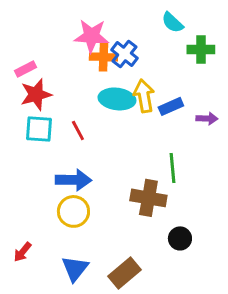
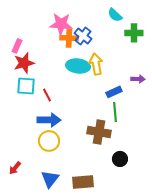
pink rectangle: (25, 69) -> (17, 46), turned -40
blue rectangle: (171, 106) -> (114, 92), moved
red line: (78, 130) -> (47, 95), moved
brown rectangle: (124, 273) -> (83, 182), turned 35

